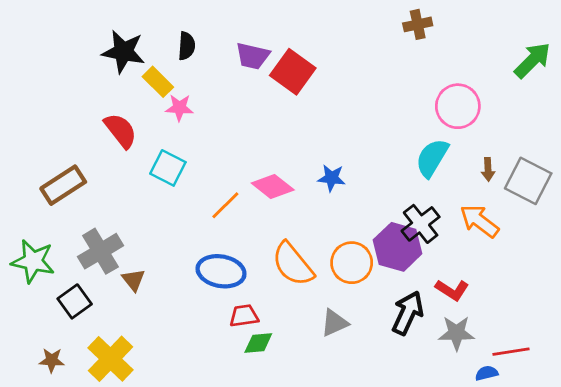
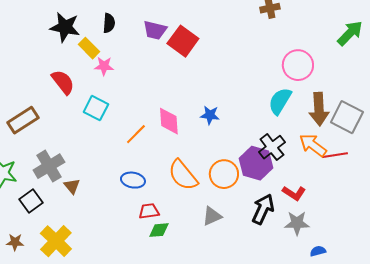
brown arrow: (488, 169) -> (319, 109), size x2.0
pink diamond: (273, 187) -> (169, 121), turned 48
blue ellipse: (221, 271) -> (133, 180), size x0.7
red line: (511, 352) -> (335, 155), moved

